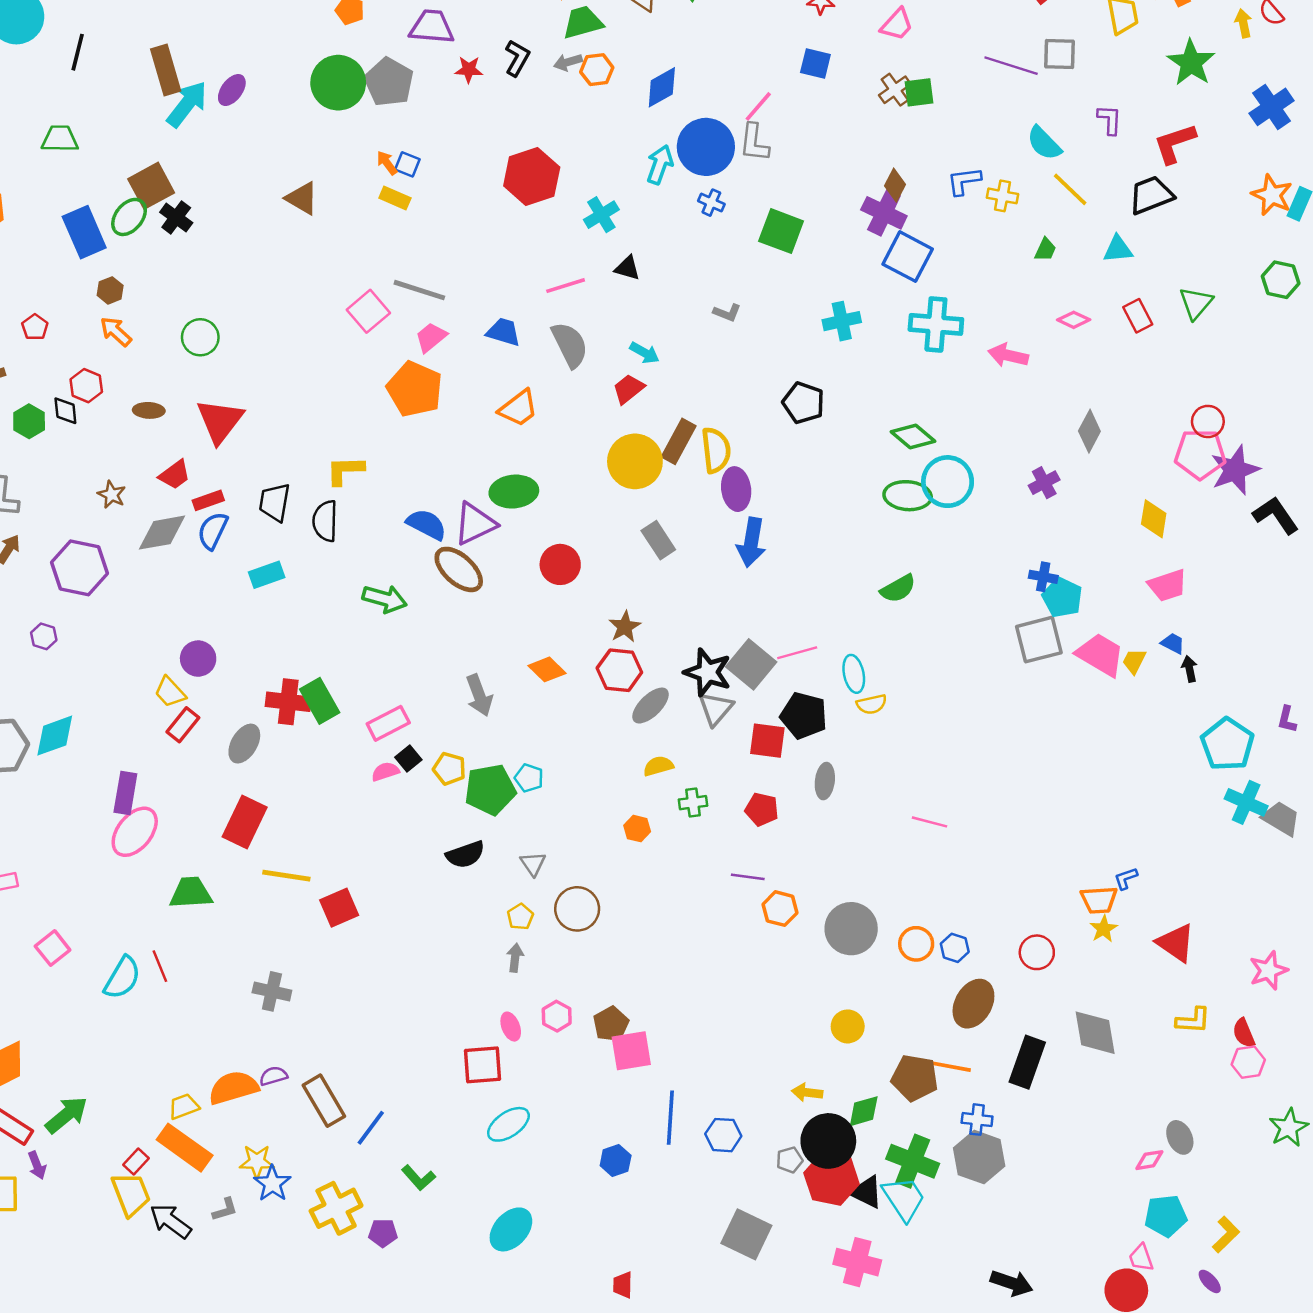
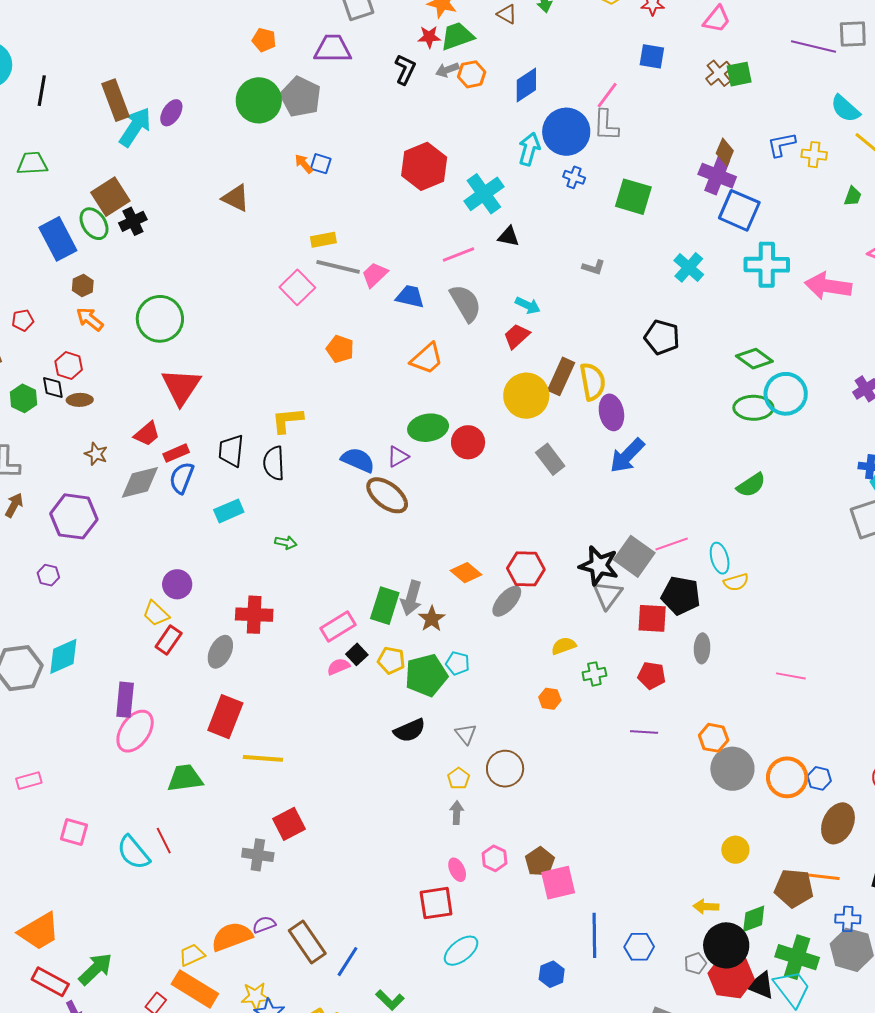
red star: (469, 70) -> (429, 37), moved
yellow rectangle: (395, 198) -> (323, 240), moved, turned -30
cyan cross: (601, 215) -> (484, 194), size x1.4
green ellipse: (129, 217) -> (94, 224), turned -68
black cross: (176, 217) -> (133, 221), turned 32
cyan cross: (842, 321) -> (689, 267), turned -32
red pentagon: (35, 327) -> (23, 320), turned 30
green circle: (200, 337) -> (160, 319), size x1.5
pink trapezoid: (431, 337) -> (375, 275), moved
pink arrow: (1008, 355) -> (828, 286), size x1.4
orange pentagon: (415, 389) -> (340, 349), size x0.6
brown ellipse: (149, 410) -> (80, 400), moved
purple triangle: (475, 524) -> (398, 457), size x0.6
blue arrow: (751, 542) -> (627, 456), turned 39
red circle: (560, 564) -> (468, 442), moved
green arrow: (385, 599) -> (286, 543), moved, size x0.6
brown star: (625, 627) -> (432, 619), moved
gray arrow: (479, 695) -> (411, 598), turned 40
green rectangle: (320, 701) -> (385, 606), moved, turned 51
gray ellipse: (651, 706) -> (507, 601), moved
red square: (339, 908) -> (289, 824), moved
orange hexagon: (780, 909) -> (714, 738), moved
orange circle: (916, 944) -> (787, 777), size x1.4
pink square: (53, 948) -> (74, 832), turned -32
cyan semicircle: (122, 978) -> (133, 852), turned 114

